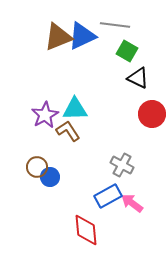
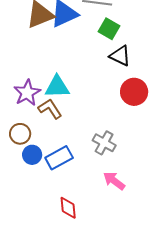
brown circle: (37, 167) -> (20, 134), moved
blue rectangle: (108, 196) -> (59, 158), moved
red diamond: (86, 230) -> (68, 208), size x0.7

